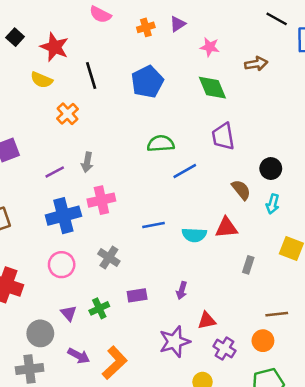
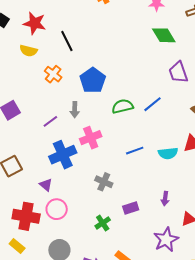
blue pentagon: (147, 82) -> (93, 80), moved
green semicircle: (161, 144) -> (123, 106), moved
pink circle: (62, 265) -> (57, 209), moved
purple triangle: (69, 313) -> (46, 185), moved

